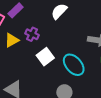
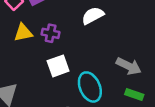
purple cross: (32, 34) -> (51, 33), turned -32

